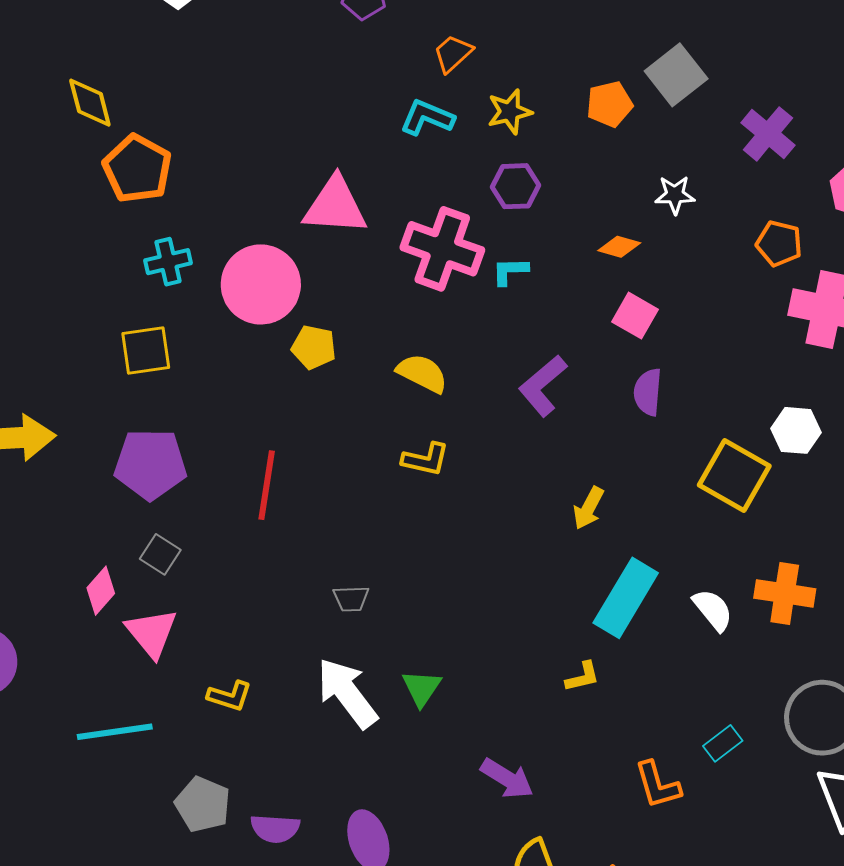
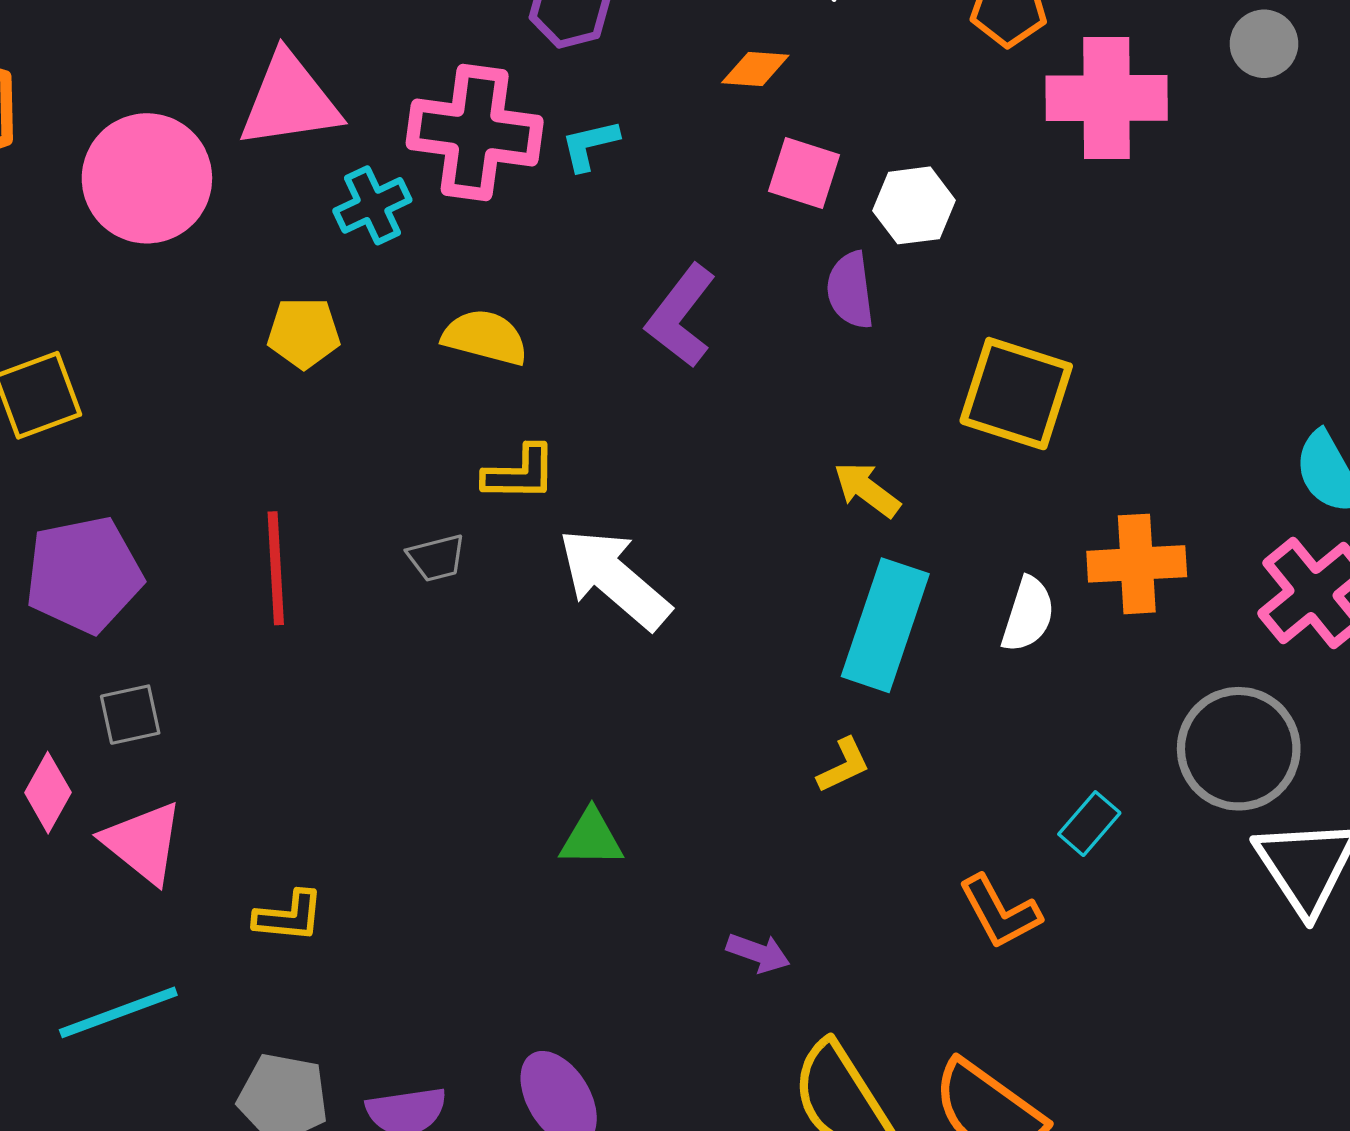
cyan cross: (168, 262) -> (372, 205), moved
pink circle: (261, 284) -> (147, 178), moved
white hexagon: (796, 430) -> (914, 205), moved
yellow arrow: (588, 508) -> (867, 490), moved, turned 111
gray square: (160, 554) -> (130, 715), turned -33
gray trapezoid: (351, 599) -> (436, 558), moved
white semicircle: (713, 610) -> (1028, 614), turned 69
green triangle: (422, 688) -> (591, 838), turned -51
white arrow: (347, 693) -> (614, 579), moved
purple arrow: (507, 778) -> (758, 953), size x0.7

